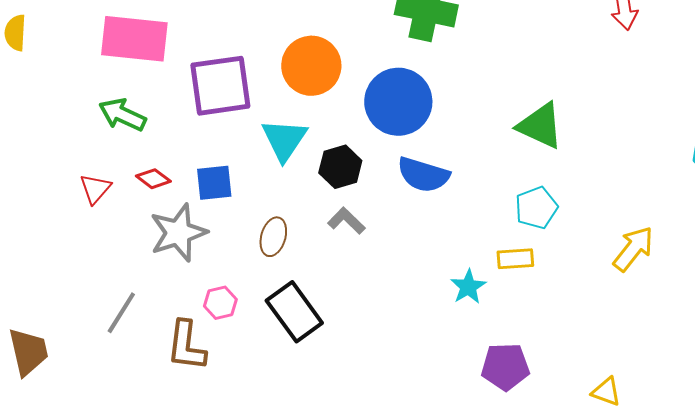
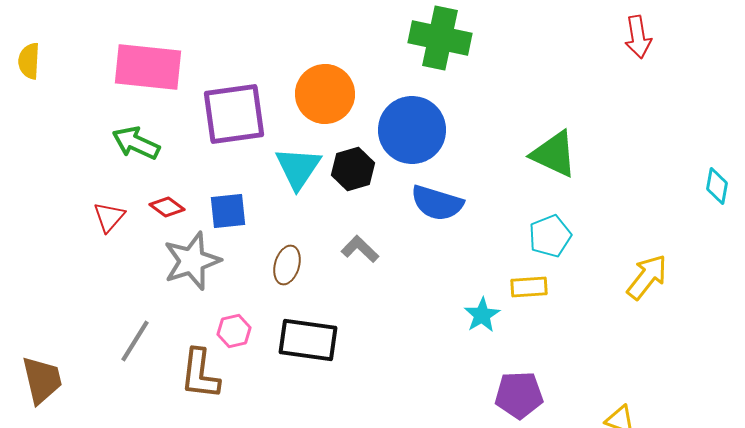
black hexagon: (340, 167) -> (353, 169), moved
black rectangle: (294, 312) -> (308, 340), turned -46

